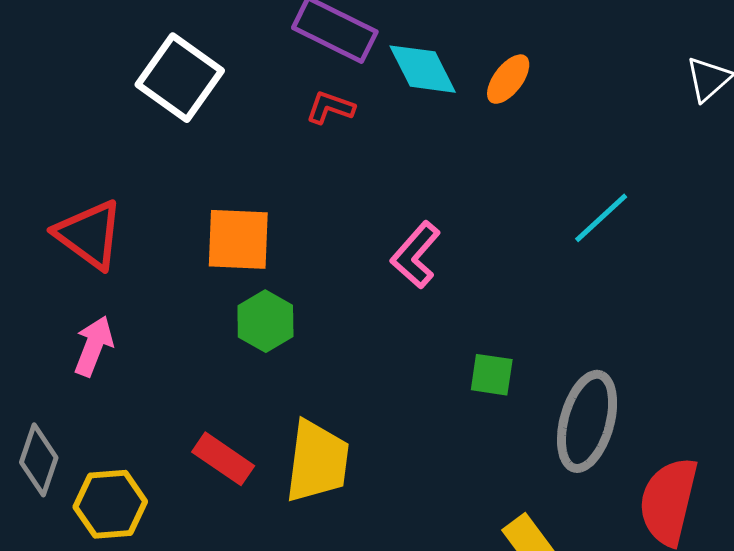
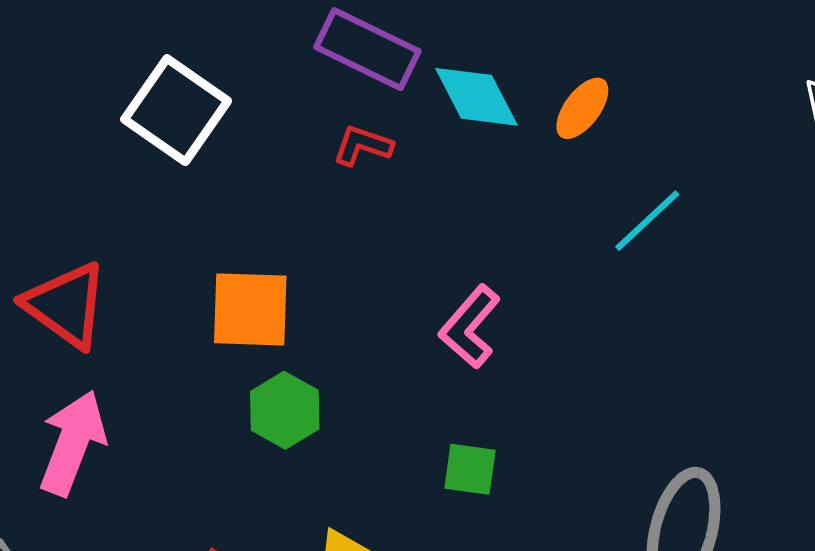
cyan line: (601, 218) -> (647, 221), moved
pink arrow: (94, 346) -> (73, 443), size x1.4
green square: (492, 375) -> (470, 469), moved

